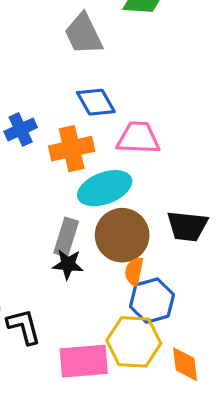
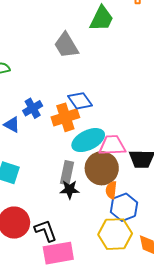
blue diamond: (96, 102) -> (80, 101), moved
pink trapezoid: (138, 138) -> (112, 145), moved
pink rectangle: (84, 361) -> (58, 253), moved

